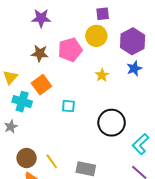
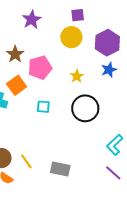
purple star: (41, 18) -> (32, 19), moved, turned -30
pink pentagon: (70, 50) -> (40, 68), moved
brown star: (40, 53) -> (15, 54), turned 30
black circle: (112, 123) -> (85, 108), moved

